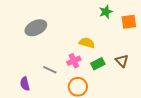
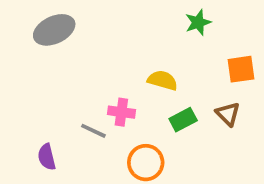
orange square: (129, 22) -> (241, 69), moved
gray ellipse: (36, 28) -> (54, 30), moved
pink cross: (74, 61) -> (121, 112), moved, turned 32

